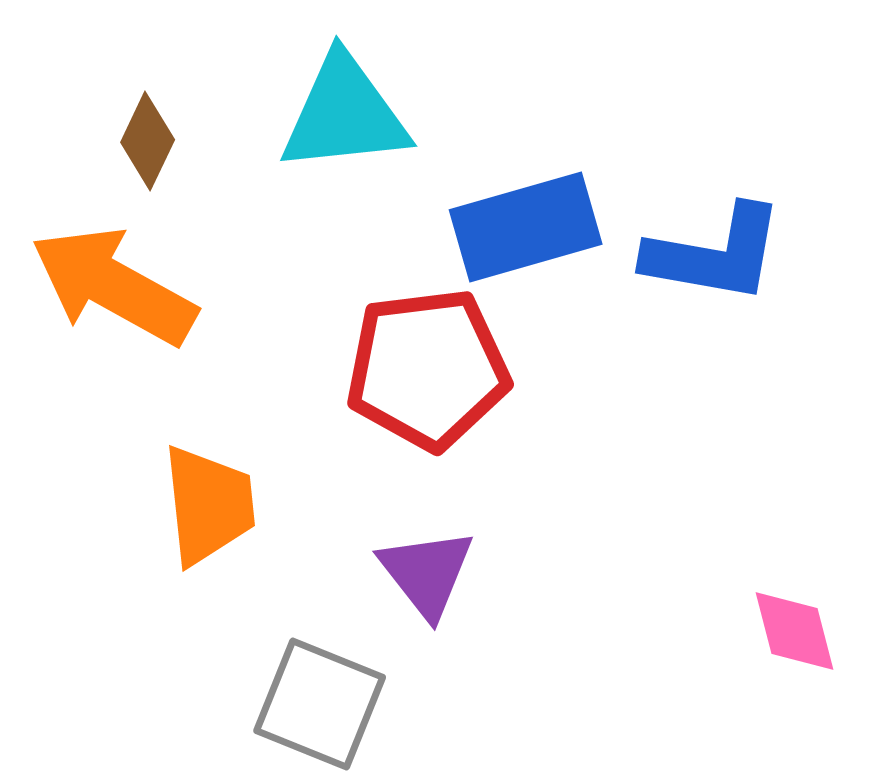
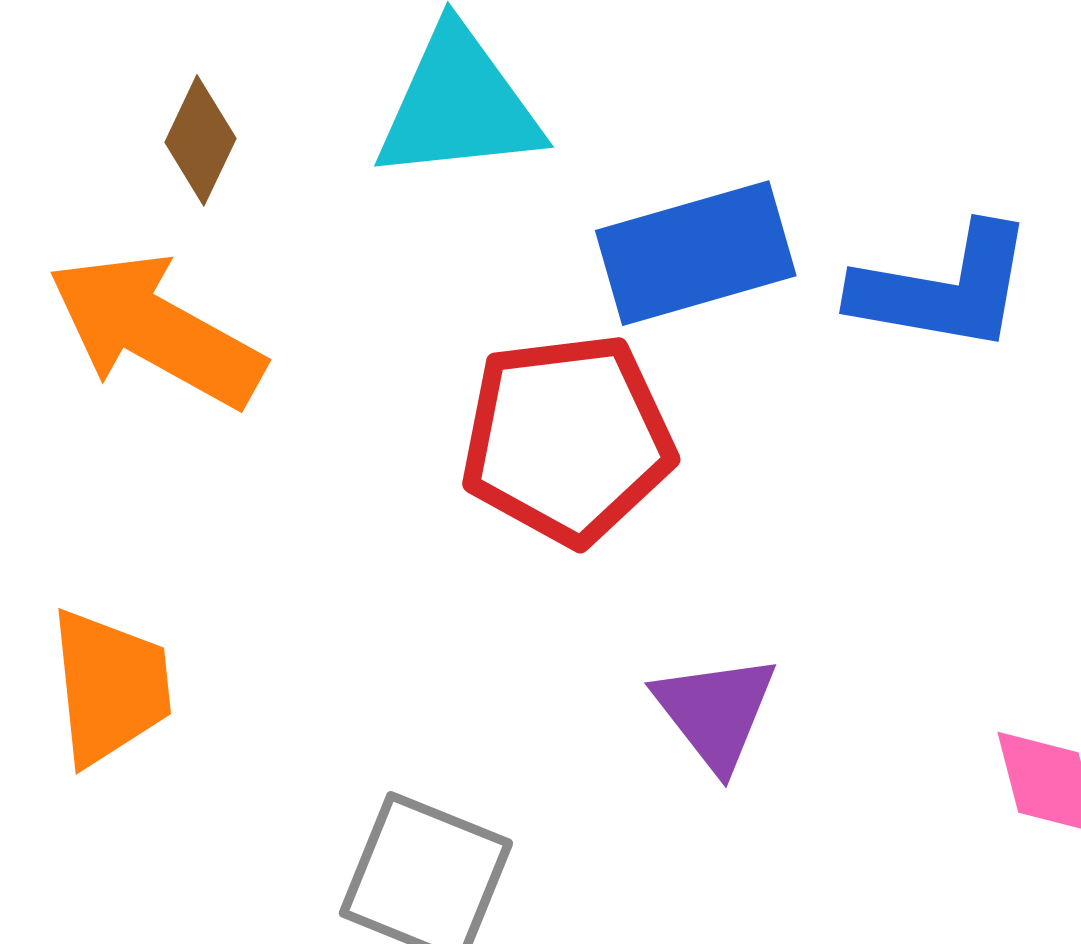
orange trapezoid: (209, 505) -> (110, 687), moved
purple triangle: (427, 573) -> (715, 712), moved

